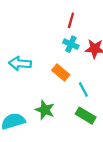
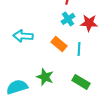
cyan cross: (71, 44) -> (68, 19), turned 32
cyan line: (83, 89) -> (79, 49), moved, turned 32

